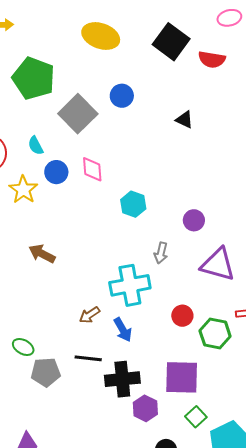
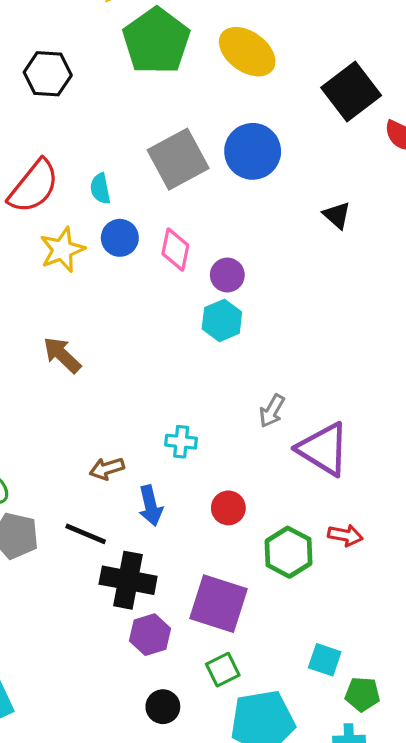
green pentagon: (34, 78) -> (156, 41), moved
blue circle: (122, 96) -> (253, 151), size x1.5
purple circle: (194, 220) -> (227, 275), moved
gray arrow: (161, 253) -> (272, 411), moved
cyan cross: (130, 285) -> (181, 442), size x0.5
red circle: (182, 316) -> (228, 508), moved

